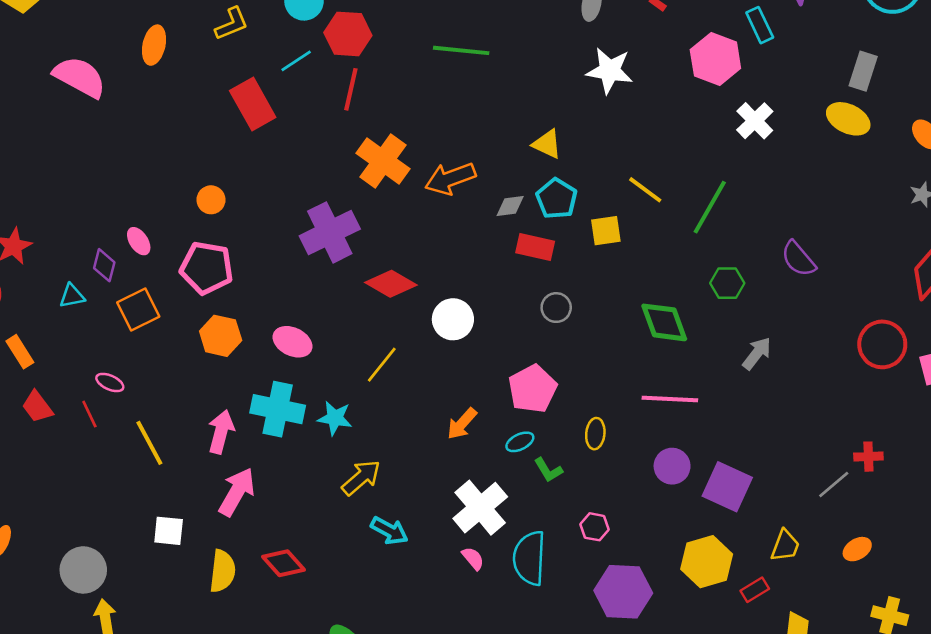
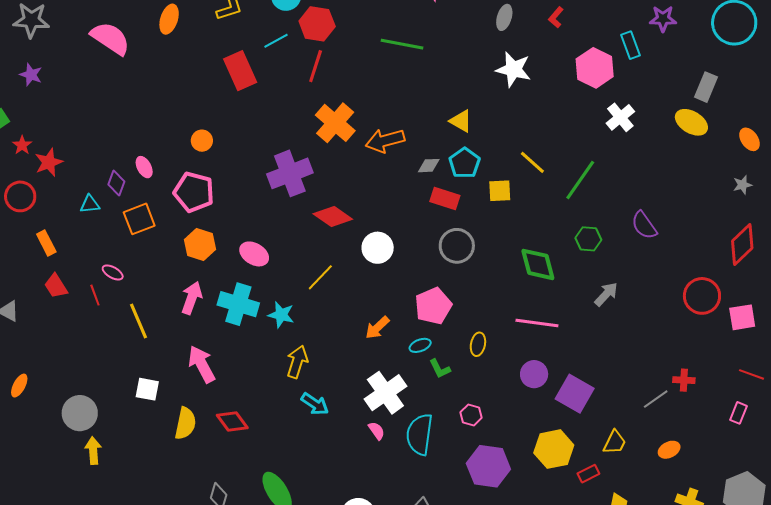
gray circle: (556, 308) -> (457, 246), size x1.5
pink arrow: (221, 432) -> (192, 298), moved
yellow arrow: (361, 478) -> (297, 362), turned -36
pink arrow: (237, 492) -> (202, 364), turned -63

